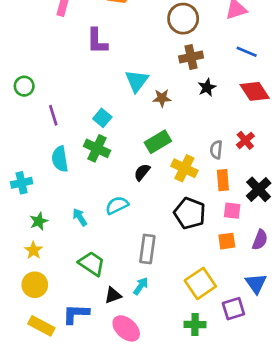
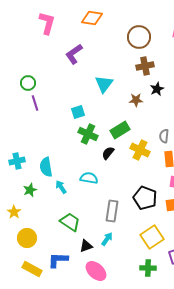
purple L-shape: (97, 41) -> (74, 54), turned 55
green circle: (24, 86) -> (28, 83), moved
brown star: (162, 98) -> (136, 100), moved
purple line: (53, 115) -> (35, 103), moved
cyan square: (102, 118) -> (78, 112), turned 32
green cross: (97, 148) -> (88, 134), moved
cyan semicircle: (60, 159) -> (46, 167), moved
cyan semicircle: (117, 205) -> (89, 178), turned 36
black pentagon: (190, 213) -> (145, 198), moved
yellow star: (33, 250) -> (14, 212), moved

